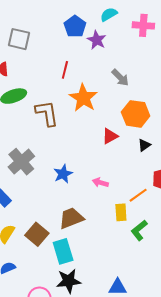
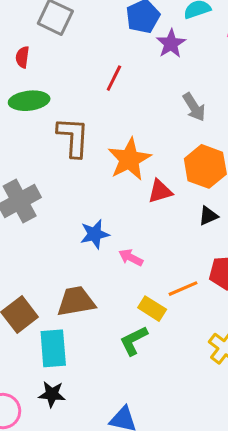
orange star: (83, 98) -> (129, 159), moved
blue star: (63, 174) -> (95, 234), moved
yellow rectangle: (121, 212) -> (152, 309), turned -66
green L-shape: (139, 230) -> (134, 341), moved
black star: (69, 281) -> (52, 394), size x0.7

